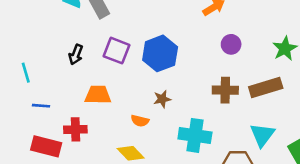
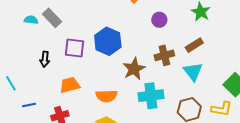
brown rectangle: (266, 88) -> (194, 45), size x0.7
brown star: (162, 99) -> (134, 69), moved, size x1.6
orange semicircle: (140, 121) -> (107, 96), size x1.5
cyan triangle: (262, 135) -> (193, 72), moved

